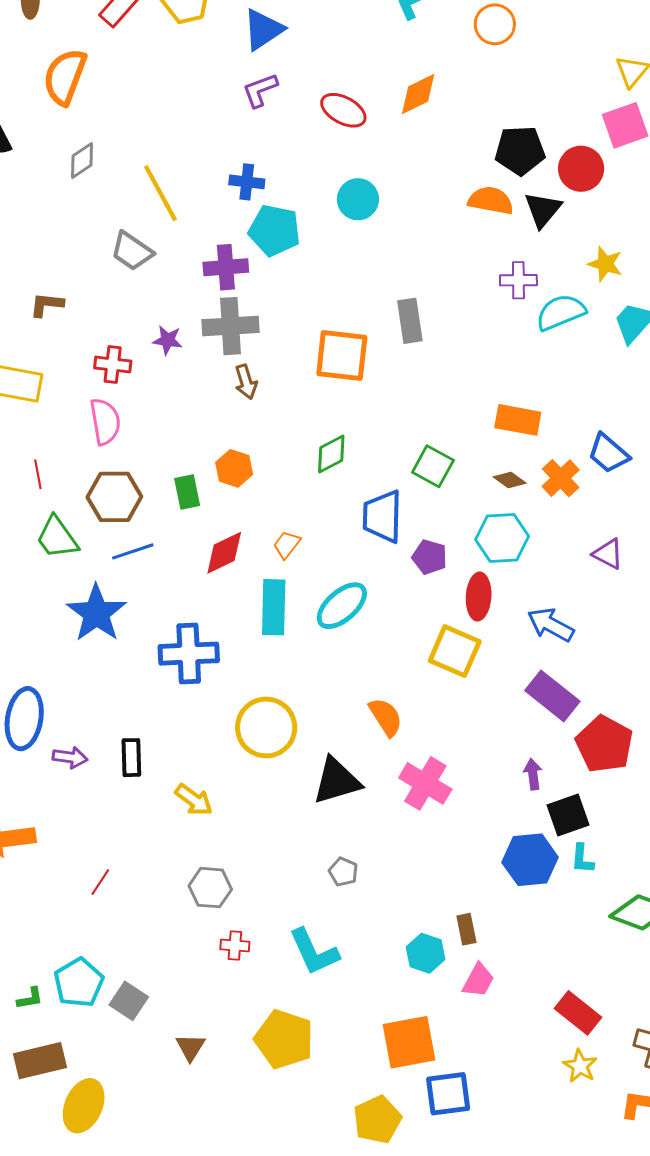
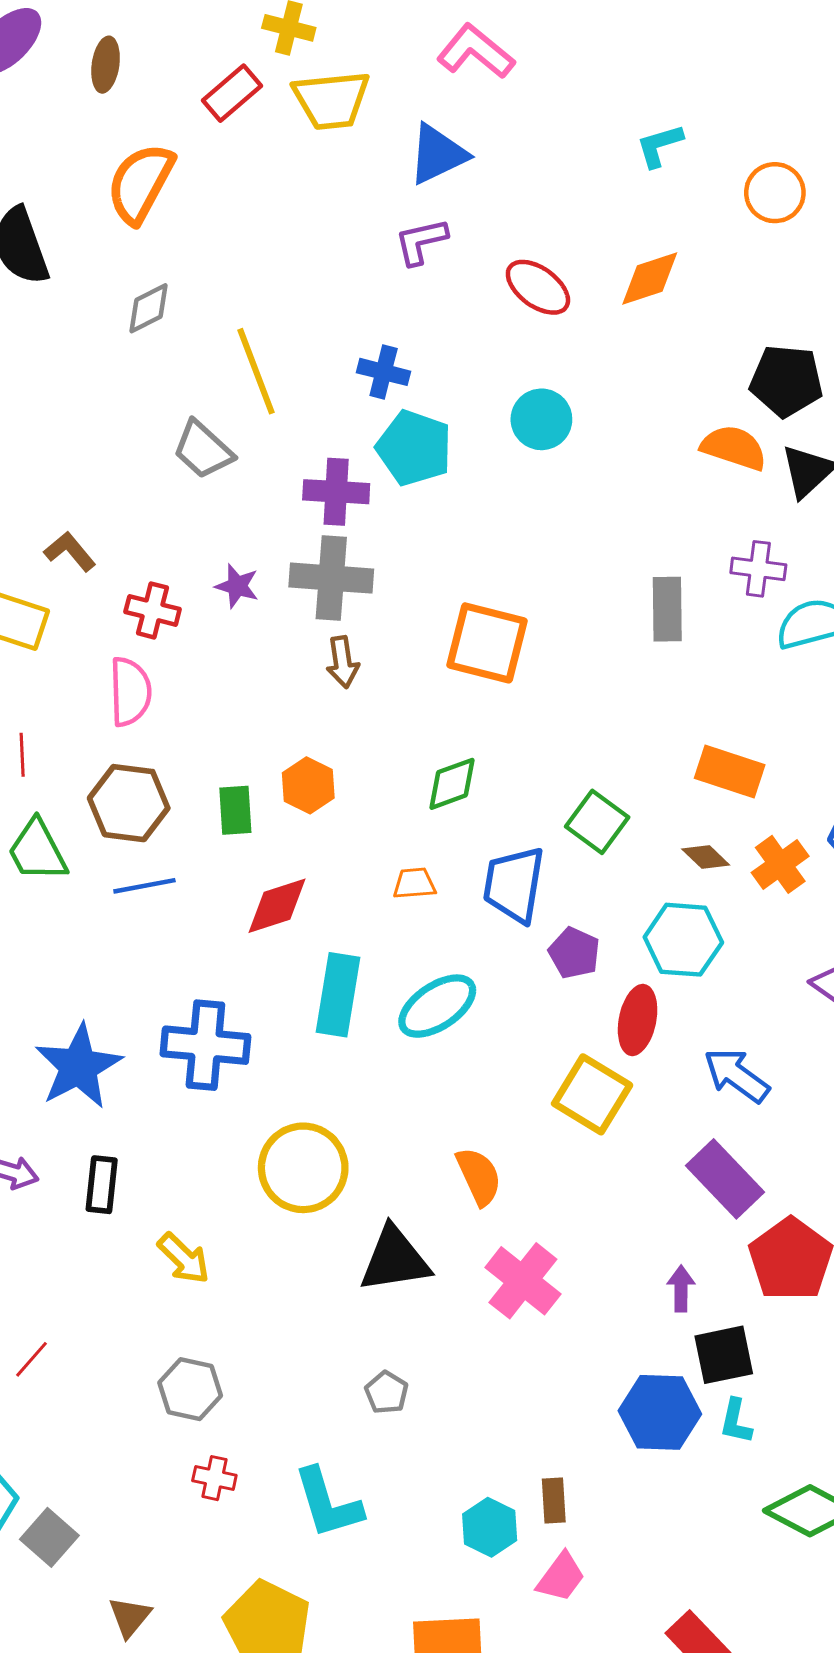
brown L-shape: (47, 305) -> (70, 551), moved, turned 36
gray rectangle: (410, 321) -> (667, 609), moved
orange trapezoid: (287, 545) -> (414, 883), moved, turned 40
blue star: (96, 613) -> (78, 1066), moved

